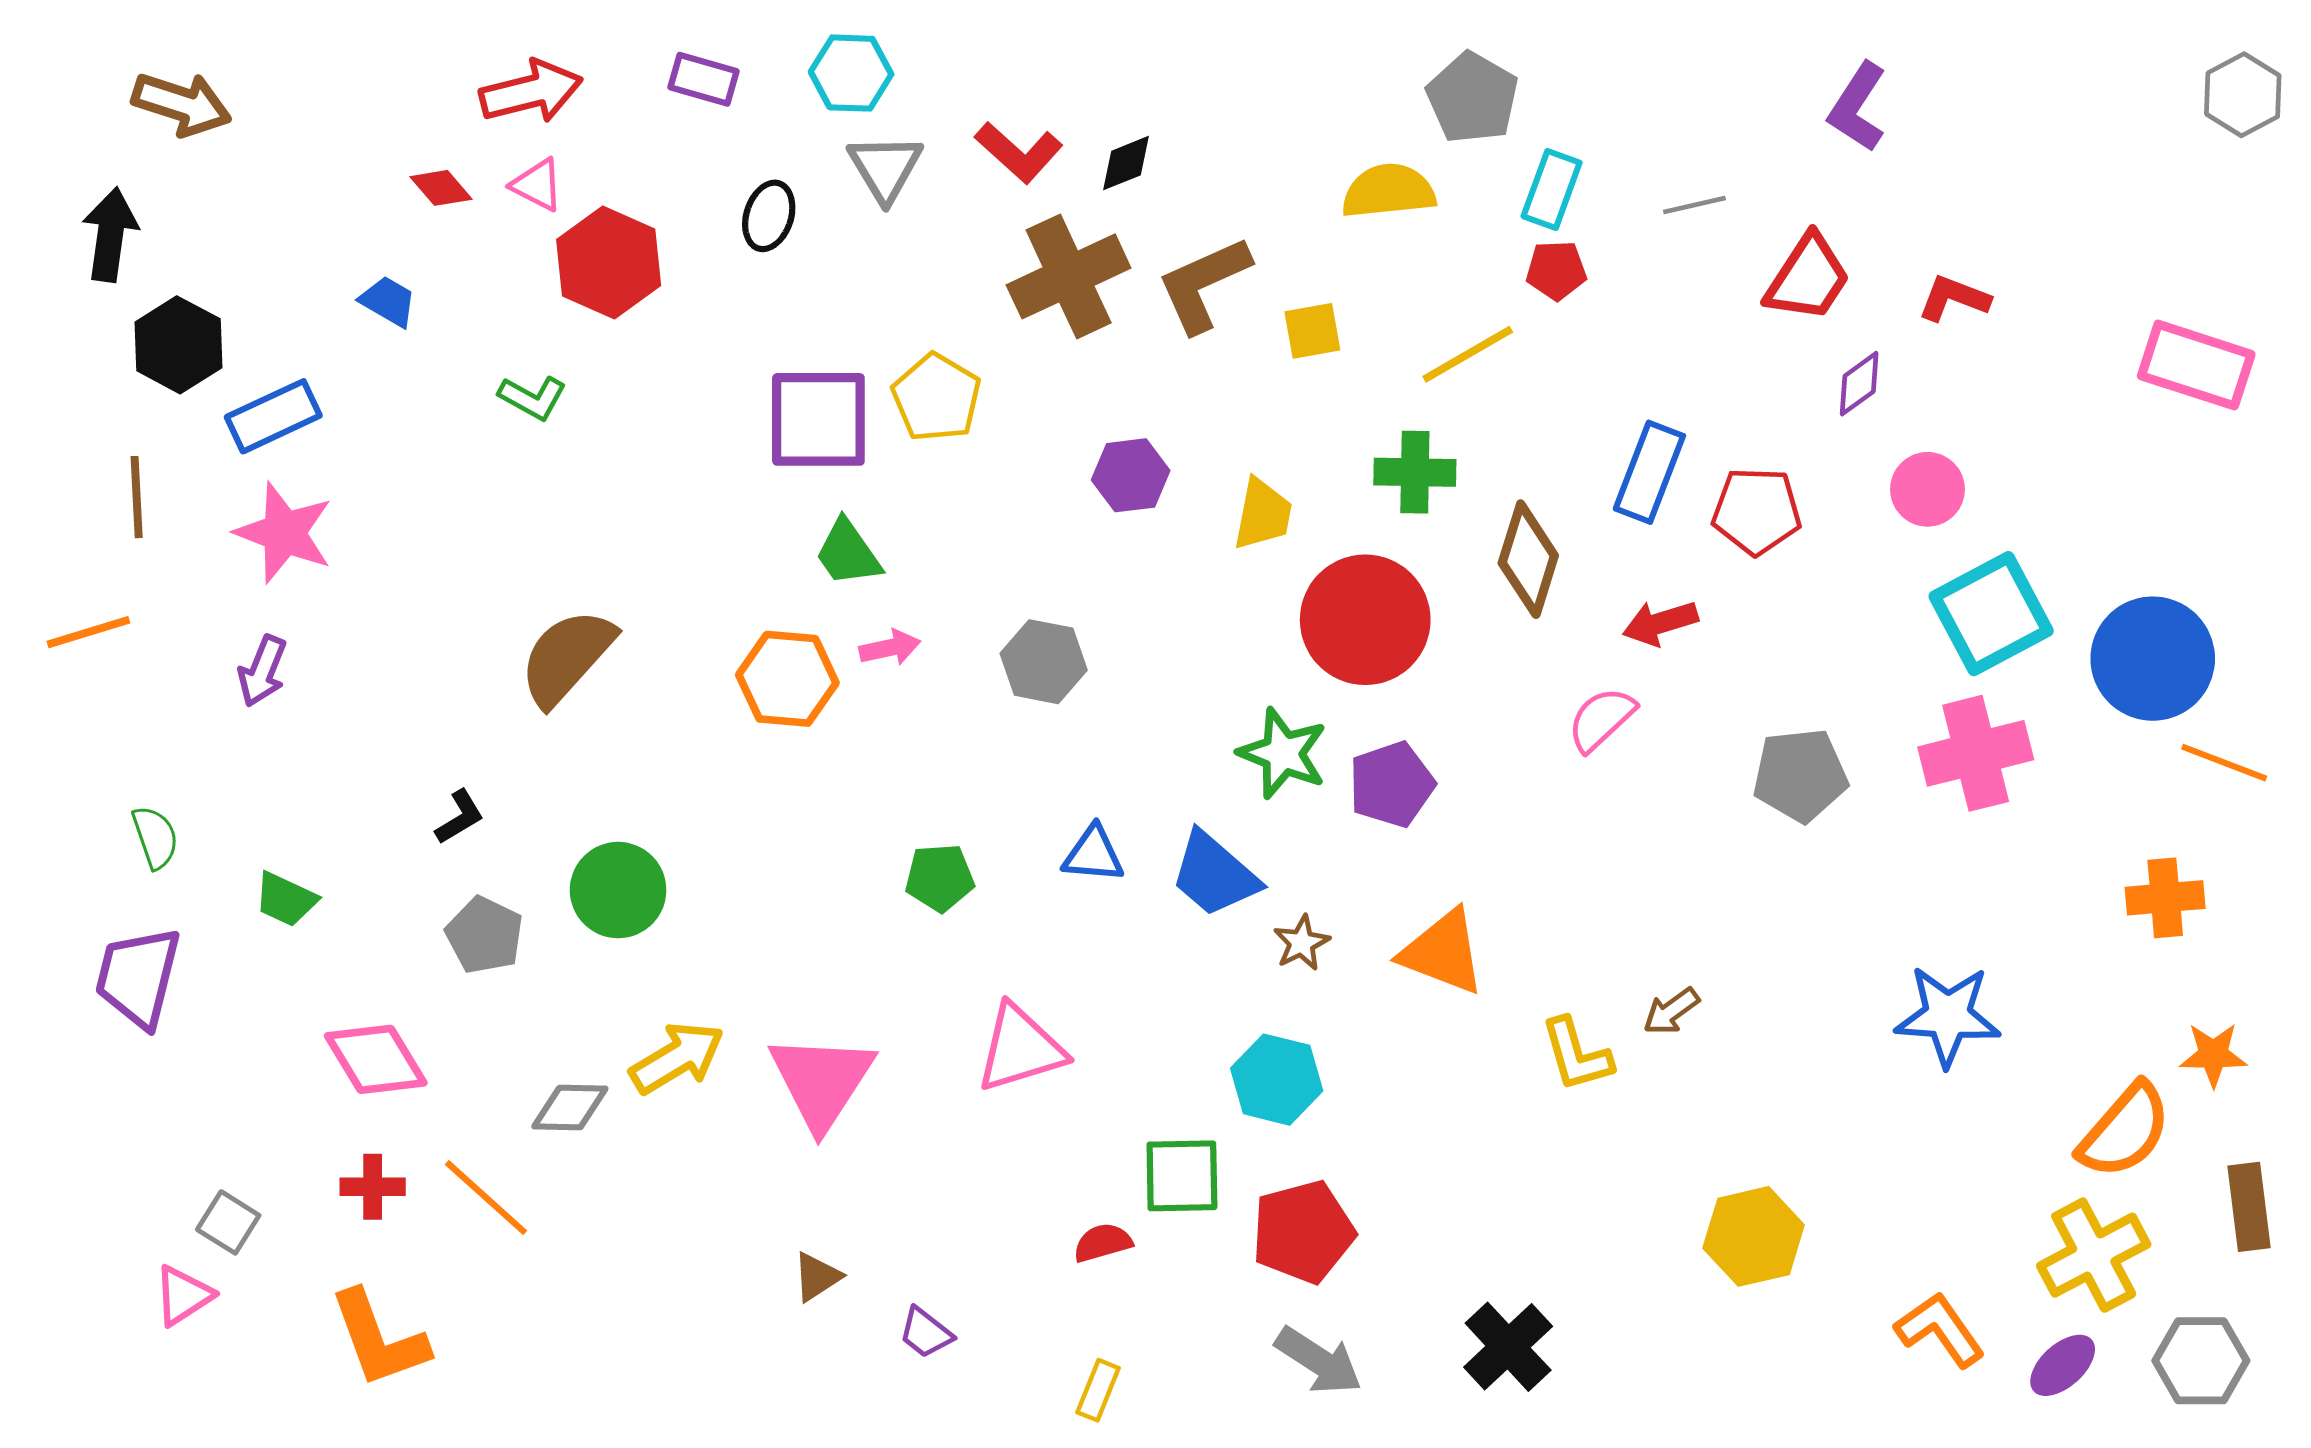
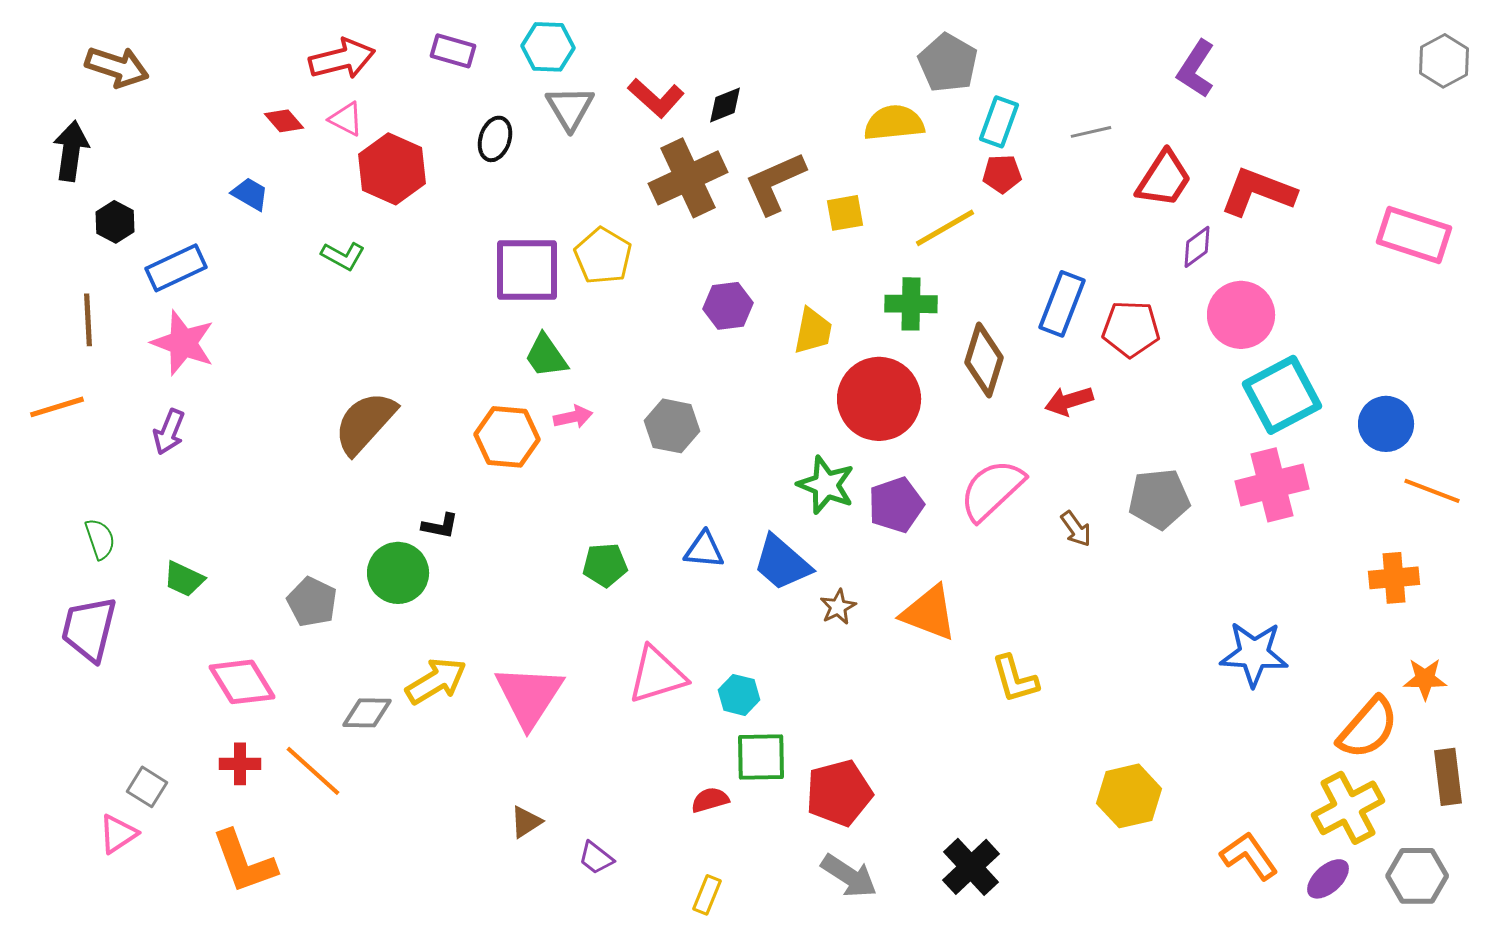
red L-shape: (1954, 298) -> (1258, 192), size x1.6
black hexagon: (178, 345) -> (115, 222), size x0.7
pink circle: (1927, 489) -> (1241, 315), size x1.4
blue circle: (2153, 659) -> (1386, 424), size x0.7
pink semicircle: (1601, 719) -> (992, 490), moved, size x1.5
black L-shape: (460, 817) -> (440, 526), moved, turned 42
brown arrow: (1671, 1011) -> (1076, 529), moved, turned -90
cyan hexagon: (1277, 1080) -> (739, 695), moved, size x0.7

